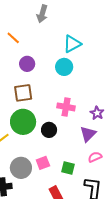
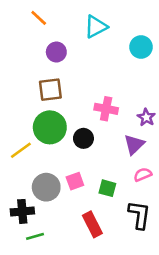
cyan triangle: (72, 44) -> (96, 27), moved
cyan circle: (64, 67) -> (141, 47), moved

